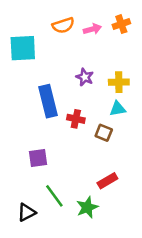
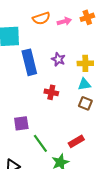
blue rectangle: (48, 101) -> (29, 62), moved
brown square: (104, 133) -> (85, 103), moved
green line: (54, 196) -> (40, 143), moved

